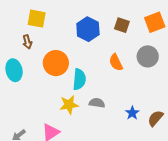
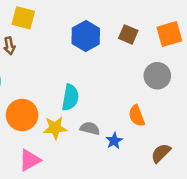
orange semicircle: (116, 62) -> (137, 116), moved
orange circle: (56, 63) -> (22, 115), moved
blue star: (132, 113) -> (114, 141), moved

